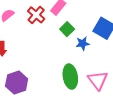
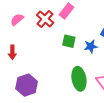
green square: (67, 29) -> (69, 41), moved, turned -32

